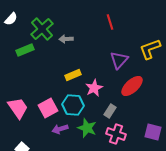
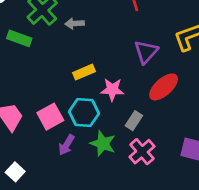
green rectangle: (25, 50) -> (19, 38), turned 42
pink star: (94, 88) -> (112, 90), turned 30
purple arrow: (60, 129) -> (66, 145), turned -42
pink cross: (116, 134) -> (142, 152), turned 30

